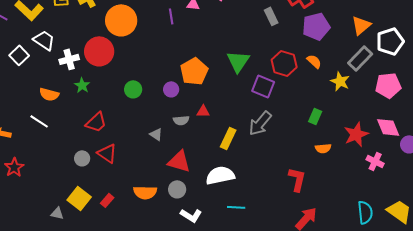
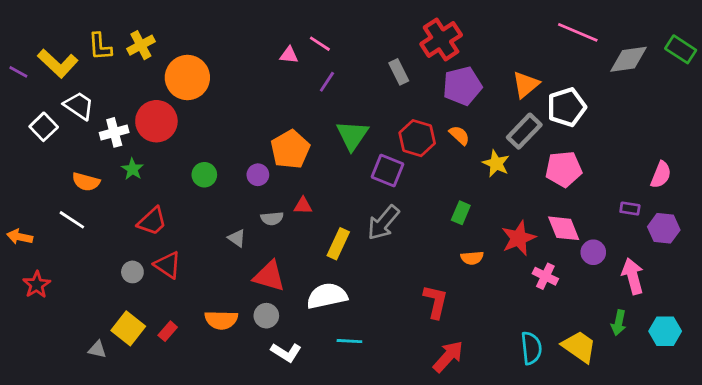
purple line: (171, 16) -> (327, 82), moved, turned 42

